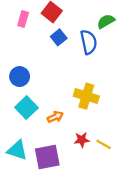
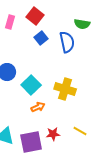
green semicircle: (106, 21) -> (82, 24), turned -140
cyan square: (26, 108) -> (31, 85), moved
red star: (82, 140) -> (53, 134), moved

